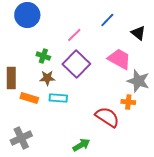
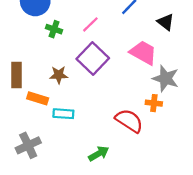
green cross: (43, 56) -> (54, 29), moved
cyan rectangle: (58, 98) -> (63, 114), moved

